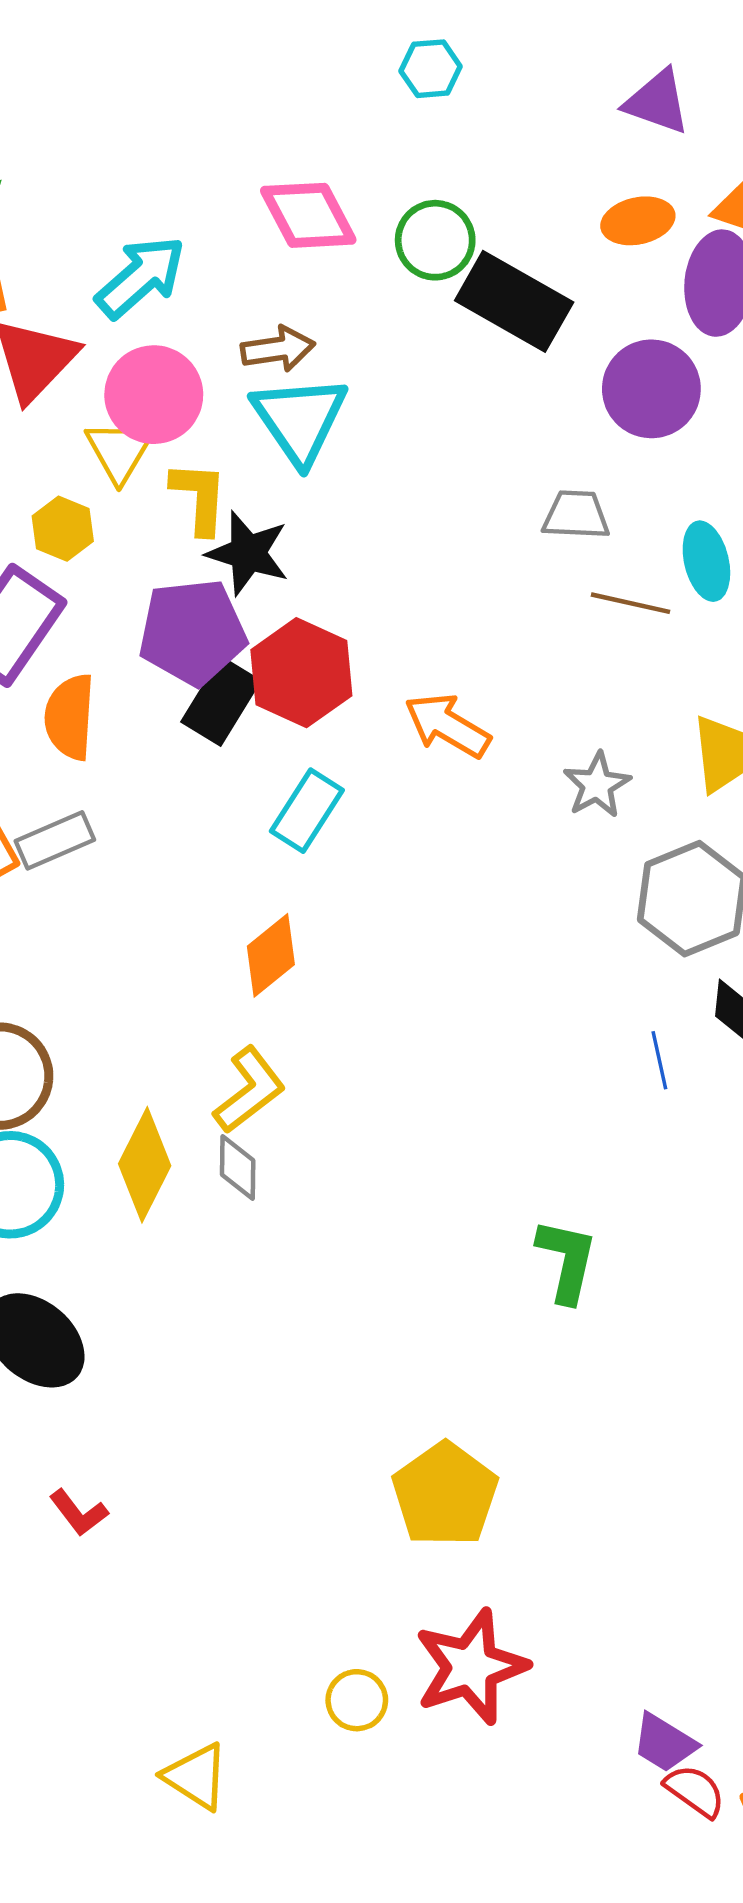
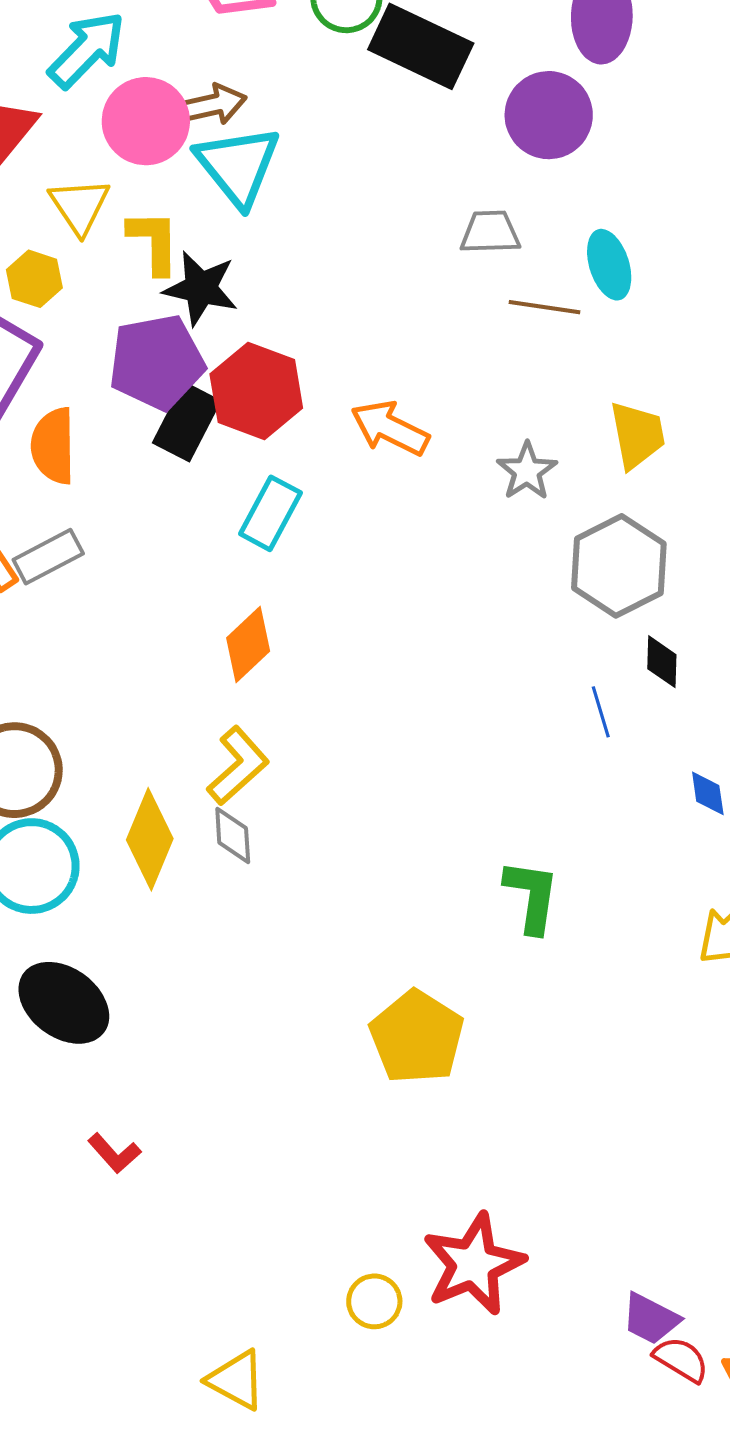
pink circle: (154, 395) -> (146, 121), moved
yellow pentagon: (445, 1494) -> (417, 1037), moved

